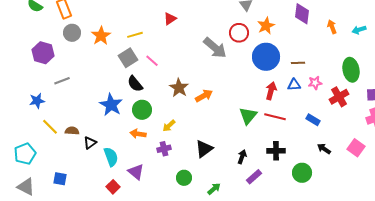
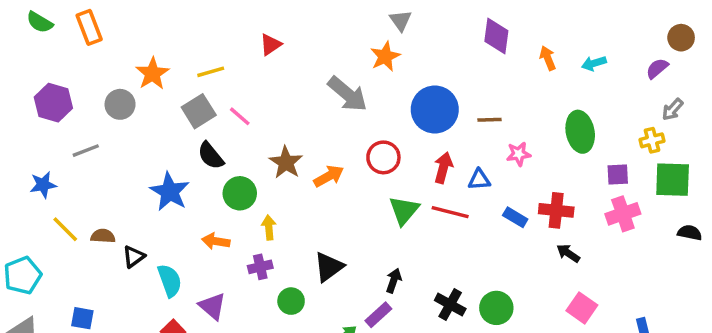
orange star: (266, 26) -> (385, 56), moved
gray circle: (72, 33) -> (120, 104), moved
red circle: (239, 33) -> (383, 157), moved
blue triangle: (294, 85) -> (479, 180), moved
red cross: (339, 97) -> (556, 210), moved, turned 36
green circle: (142, 110) -> (240, 193), moved
yellow arrow: (169, 126) -> (269, 228), turned 128
pink square: (356, 148) -> (582, 308), moved
black arrow: (324, 149) -> (568, 253), moved
black cross: (276, 151) -> (450, 304), moved, turned 30
purple rectangle: (254, 177) -> (378, 315), moved
green circle: (184, 178) -> (291, 301), moved

